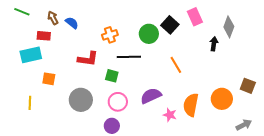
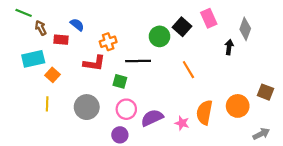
brown arrow: (53, 18) -> (41, 28), moved
orange cross: (110, 35) -> (108, 42), moved
red rectangle: (44, 36) -> (61, 40), moved
orange square: (49, 79) -> (52, 75), moved, turned 32
purple semicircle: (151, 96) -> (152, 118), moved
yellow line: (30, 103) -> (47, 104), moved

